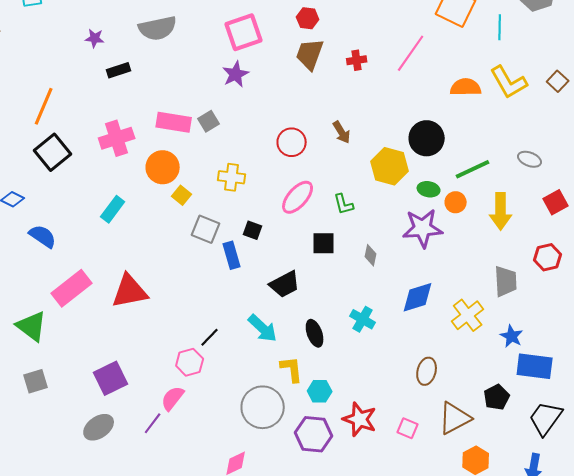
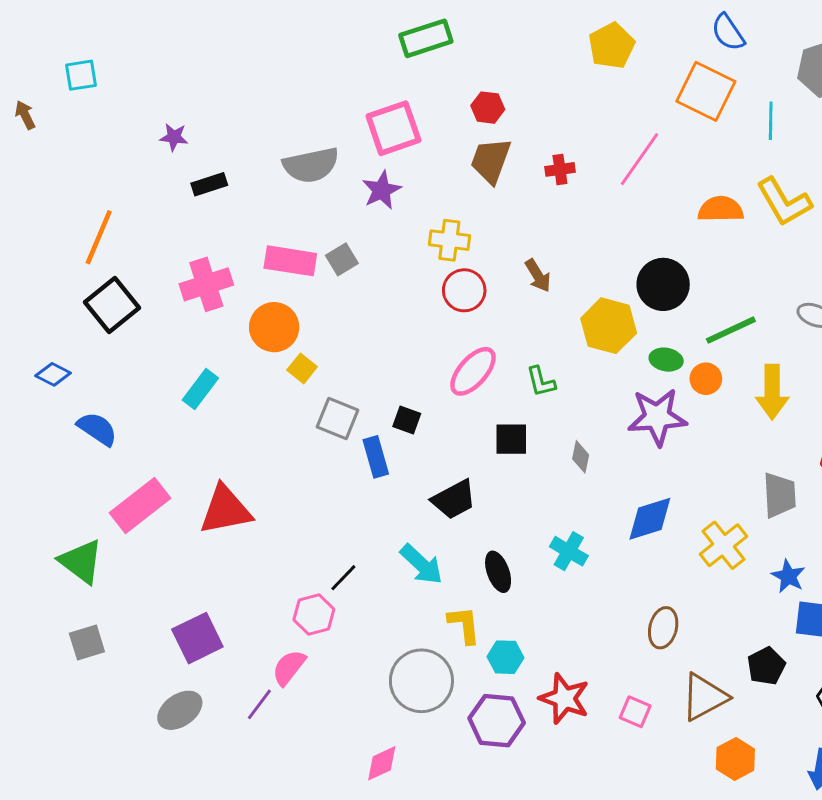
gray semicircle: (158, 28) -> (311, 165), moved
yellow cross: (232, 177) -> (449, 240), moved

